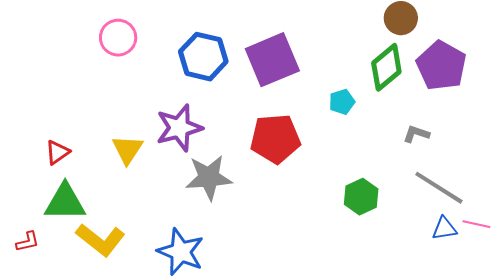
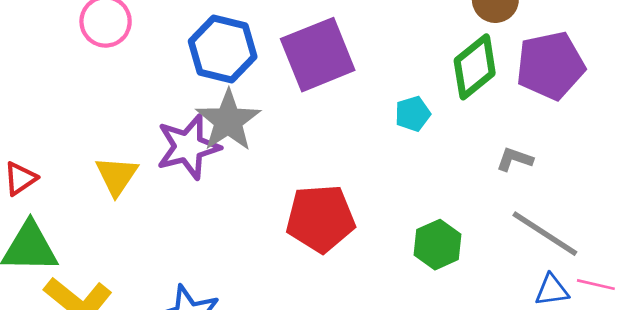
purple pentagon: (441, 66) -> (550, 66), turned 30
red pentagon: (275, 139) -> (320, 218), moved
gray star: (209, 177) -> (228, 121), moved, turned -30

